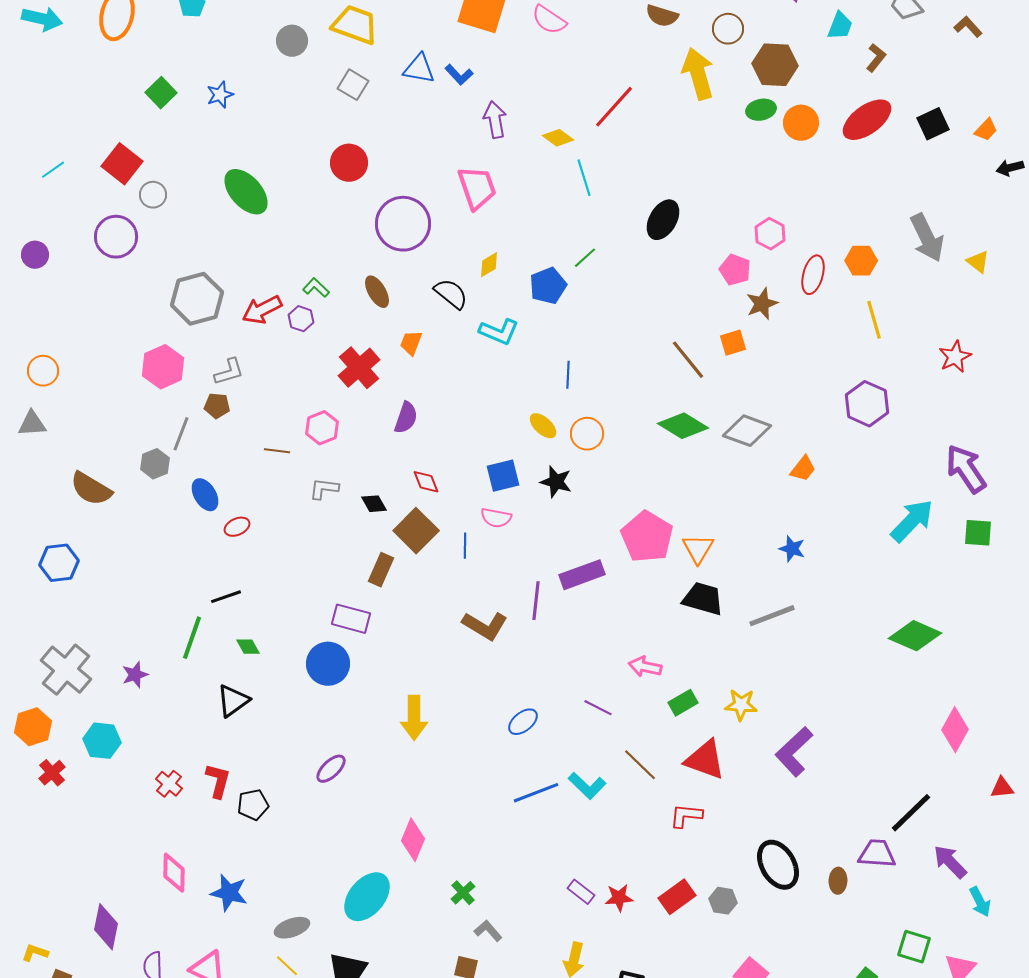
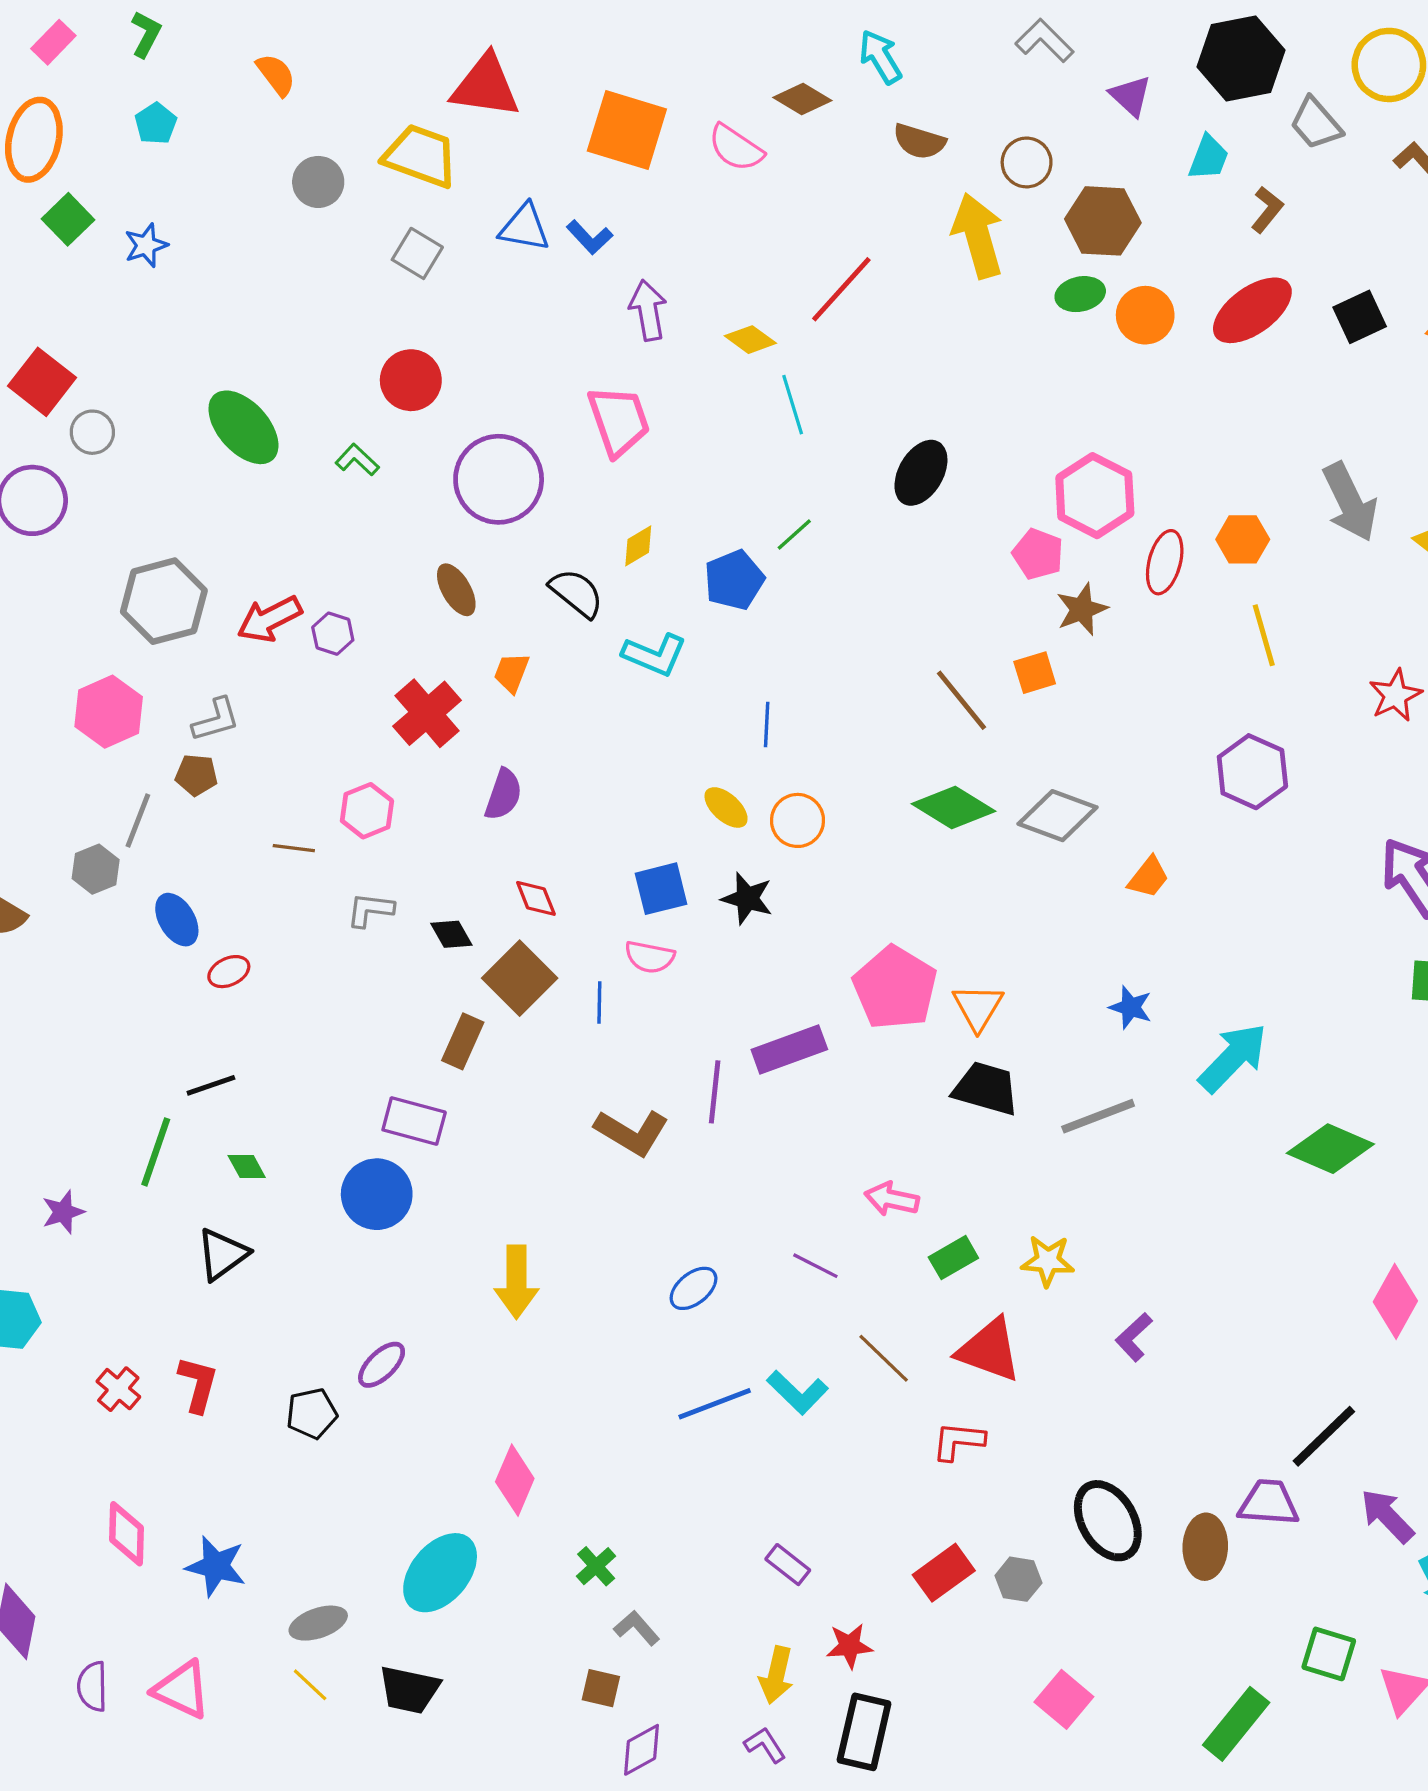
green square: (161, 93) -> (68, 219), moved
blue star: (220, 95) -> (146, 245), moved
pink hexagon: (770, 234) -> (1095, 496), size x1.6
green L-shape: (316, 288) -> (357, 460), moved
cyan arrow: (912, 521) -> (1233, 1058), moved
purple L-shape: (794, 752) -> (1134, 1337), size x0.6
black pentagon: (253, 805) -> (312, 1413), moved
brown ellipse: (838, 881) -> (1205, 1547), size x1.5
red star: (619, 898) -> (849, 1646), moved

